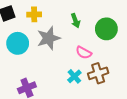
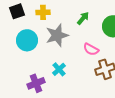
green arrow: (75, 21) -> (83, 18), turned -120
cyan cross: (74, 76) -> (59, 69), moved

